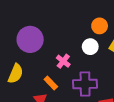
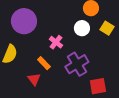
purple cross: (85, 84) -> (77, 64), turned -30

